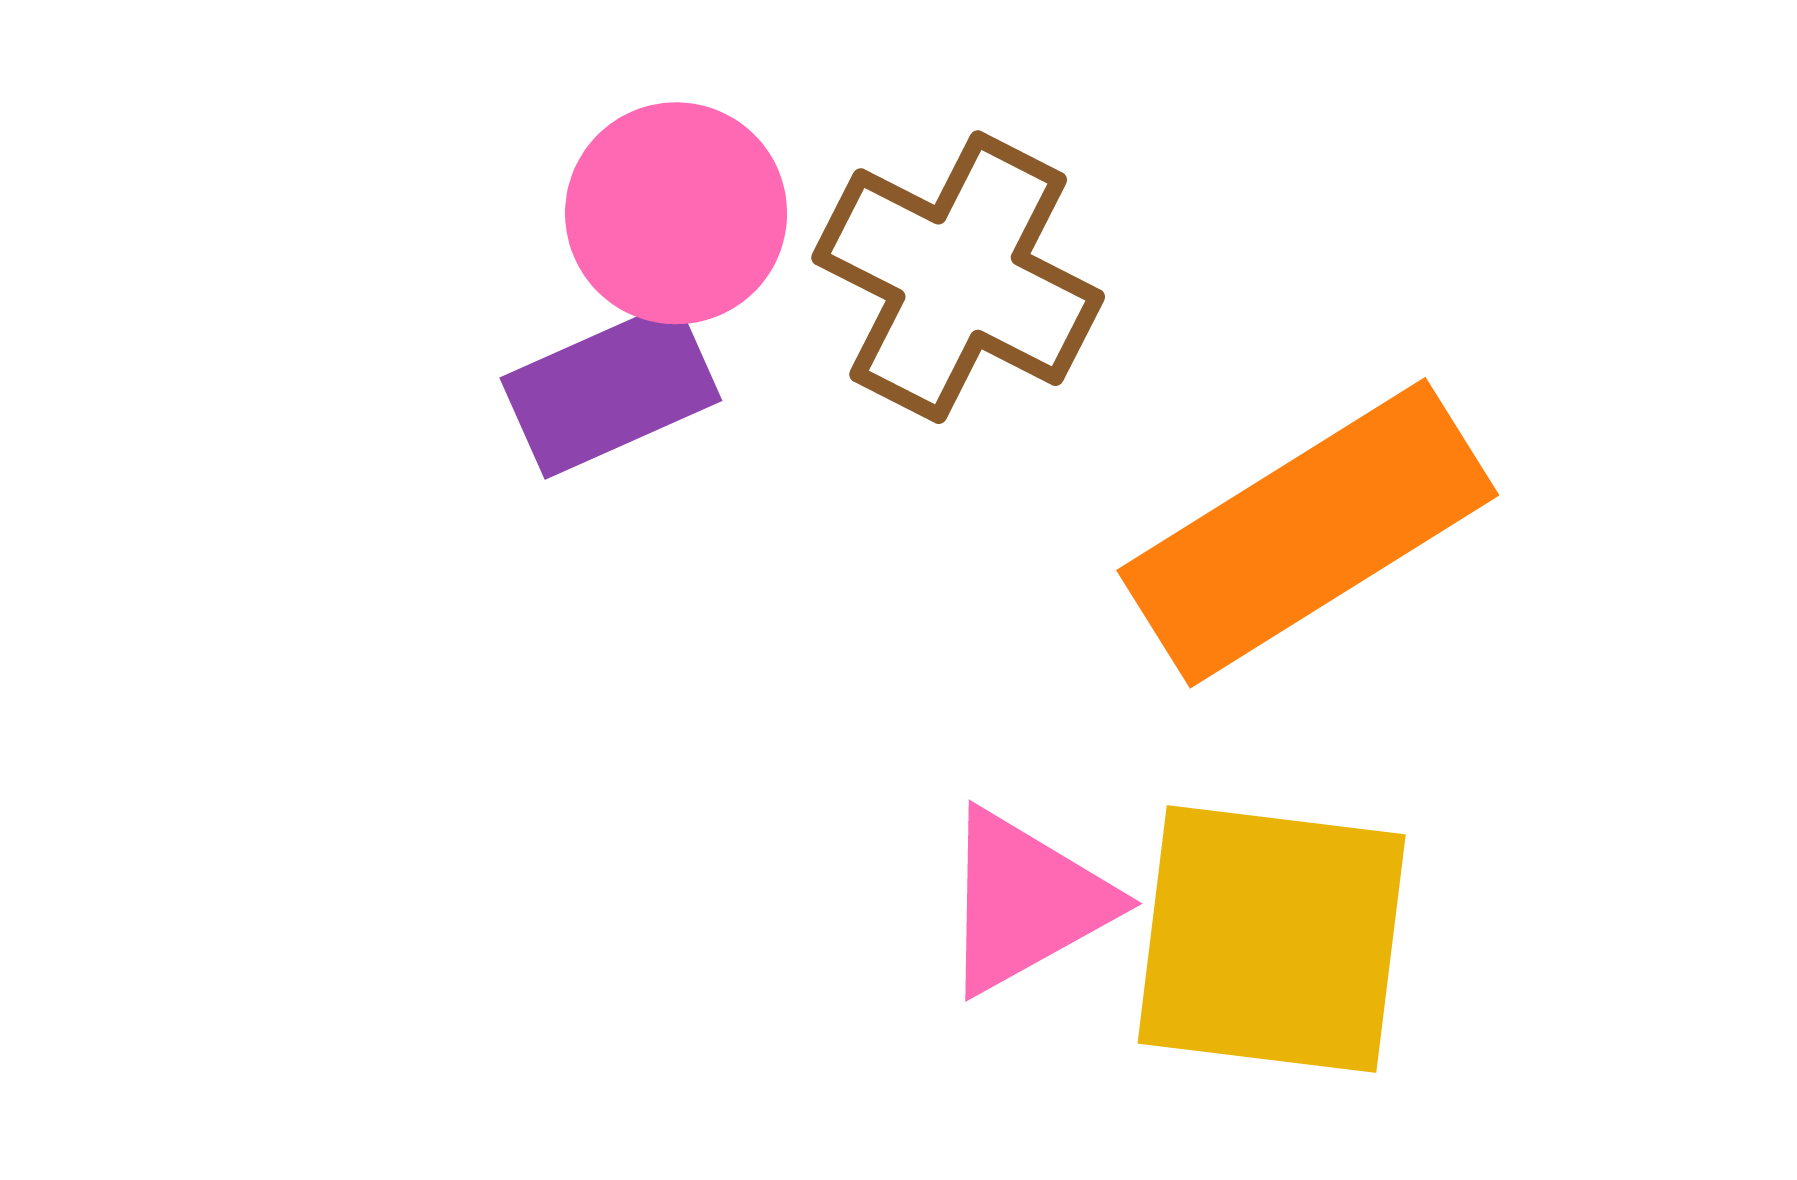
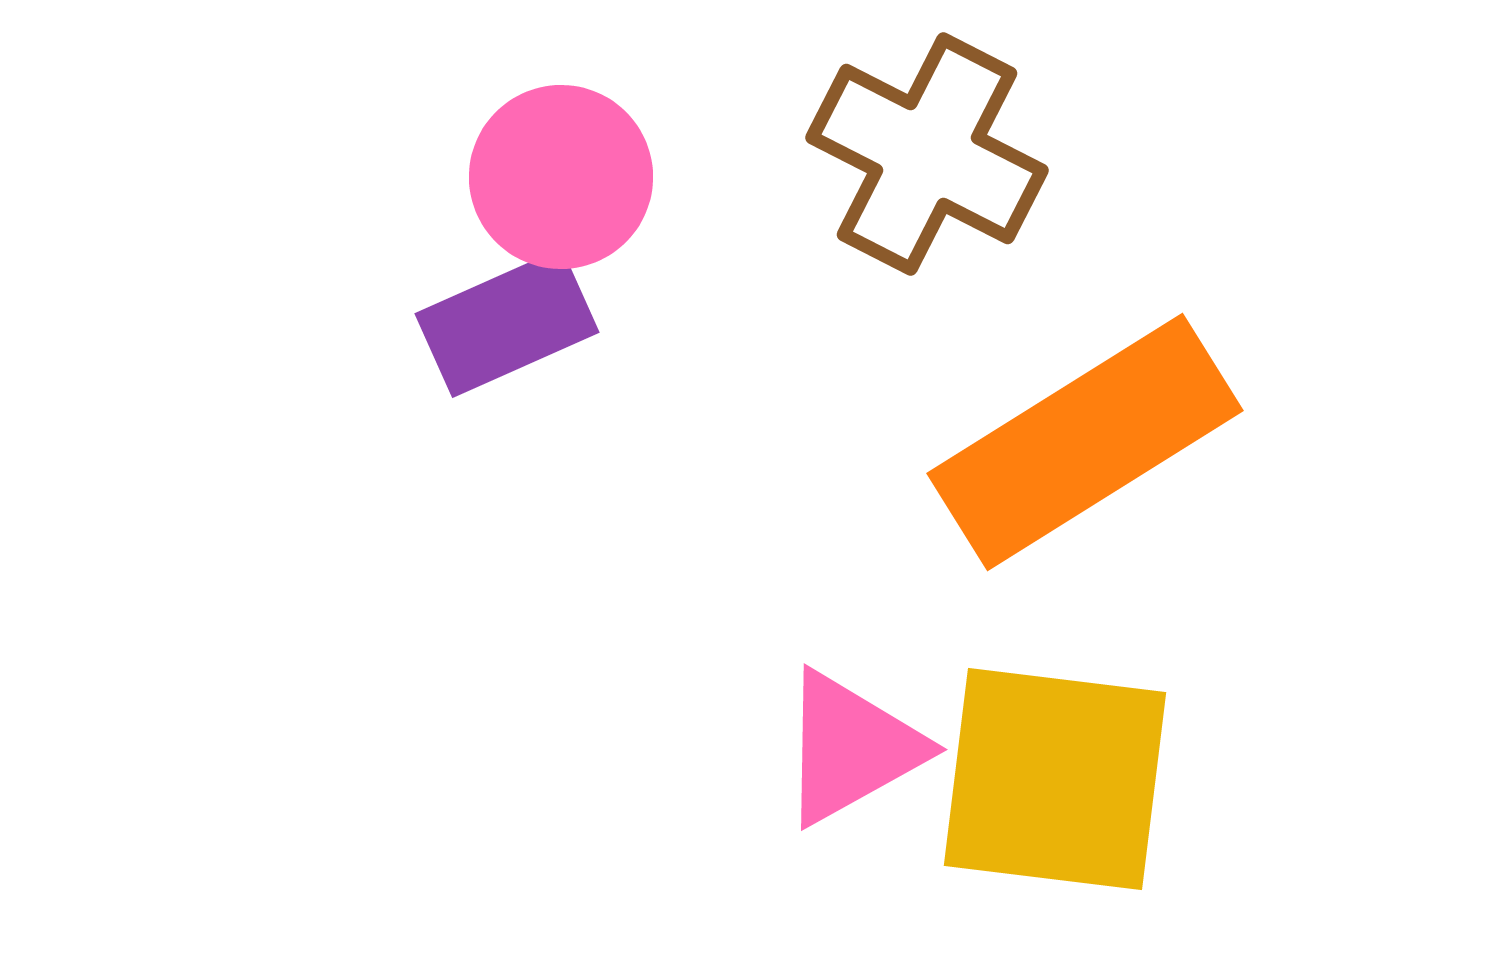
brown cross: (958, 277) -> (927, 154), moved

